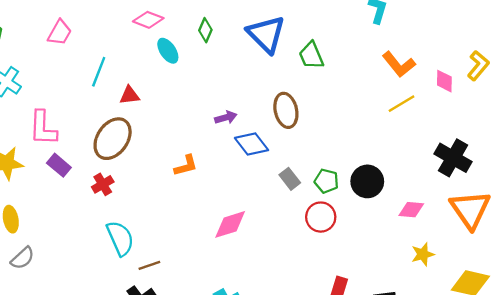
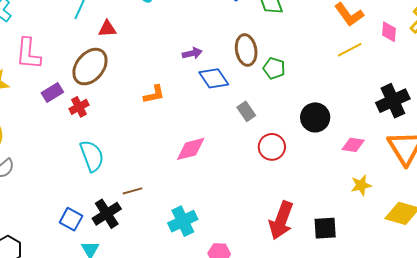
black cross: (453, 158) -> (393, 101), turned 32
purple rectangle: (59, 165) -> (52, 92), moved, turned -75
green pentagon: (326, 181) -> (274, 68), moved
brown line: (149, 265) -> (133, 191), moved

